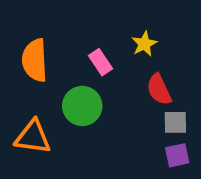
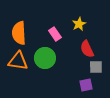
orange triangle: (33, 137) -> (18, 61), moved
purple square: (177, 155) -> (86, 85), moved

